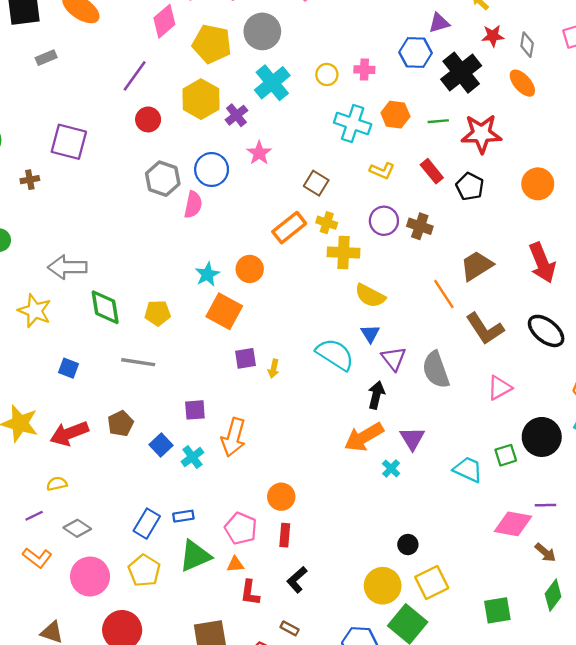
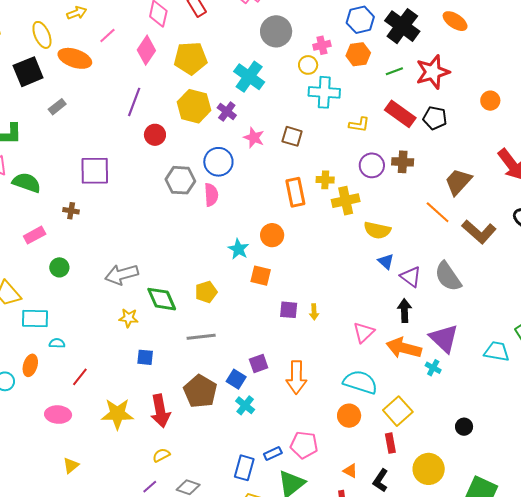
gray circle: (262, 31) -> (276, 31), moved
yellow circle: (327, 75) -> (308, 65), moved
orange hexagon: (395, 115) -> (358, 54), moved
red rectangle: (432, 171) -> (400, 114), size x1.4
brown cross: (30, 180) -> (71, 211), turned 35
brown square: (316, 183) -> (292, 136), moved
orange circle: (538, 184) -> (490, 101), size x0.7
orange rectangle: (289, 228) -> (295, 192), turned -48
yellow star: (35, 311) -> (129, 318), moved, size x0.7
orange square: (224, 311) -> (261, 276), size x0.7
cyan semicircle: (335, 354) -> (360, 382), moved
purple square: (245, 358) -> (289, 310), turned 30
pink triangle: (499, 388) -> (364, 332), moved
brown pentagon: (121, 423) -> (200, 391), size x1.5
red arrow: (69, 433) -> (160, 411), turned -64
orange arrow: (364, 437) -> (404, 348), turned 60
purple triangle: (412, 438) -> (444, 338), size x1.4
blue square: (161, 445) -> (236, 379), moved
cyan cross: (192, 457) -> (245, 405), moved
pink pentagon: (241, 528) -> (304, 445), moved
red rectangle: (285, 535) -> (390, 443), moved
orange triangle: (235, 564) -> (350, 471), moved, turned 49
yellow square: (432, 583) -> (398, 411), moved
yellow circle: (383, 586) -> (429, 469), moved

